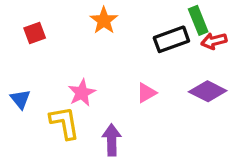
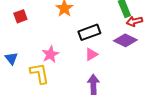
black rectangle: (171, 39) -> (89, 32), moved
purple diamond: (208, 91) -> (125, 40), moved
purple arrow: (112, 140) -> (93, 84), moved

